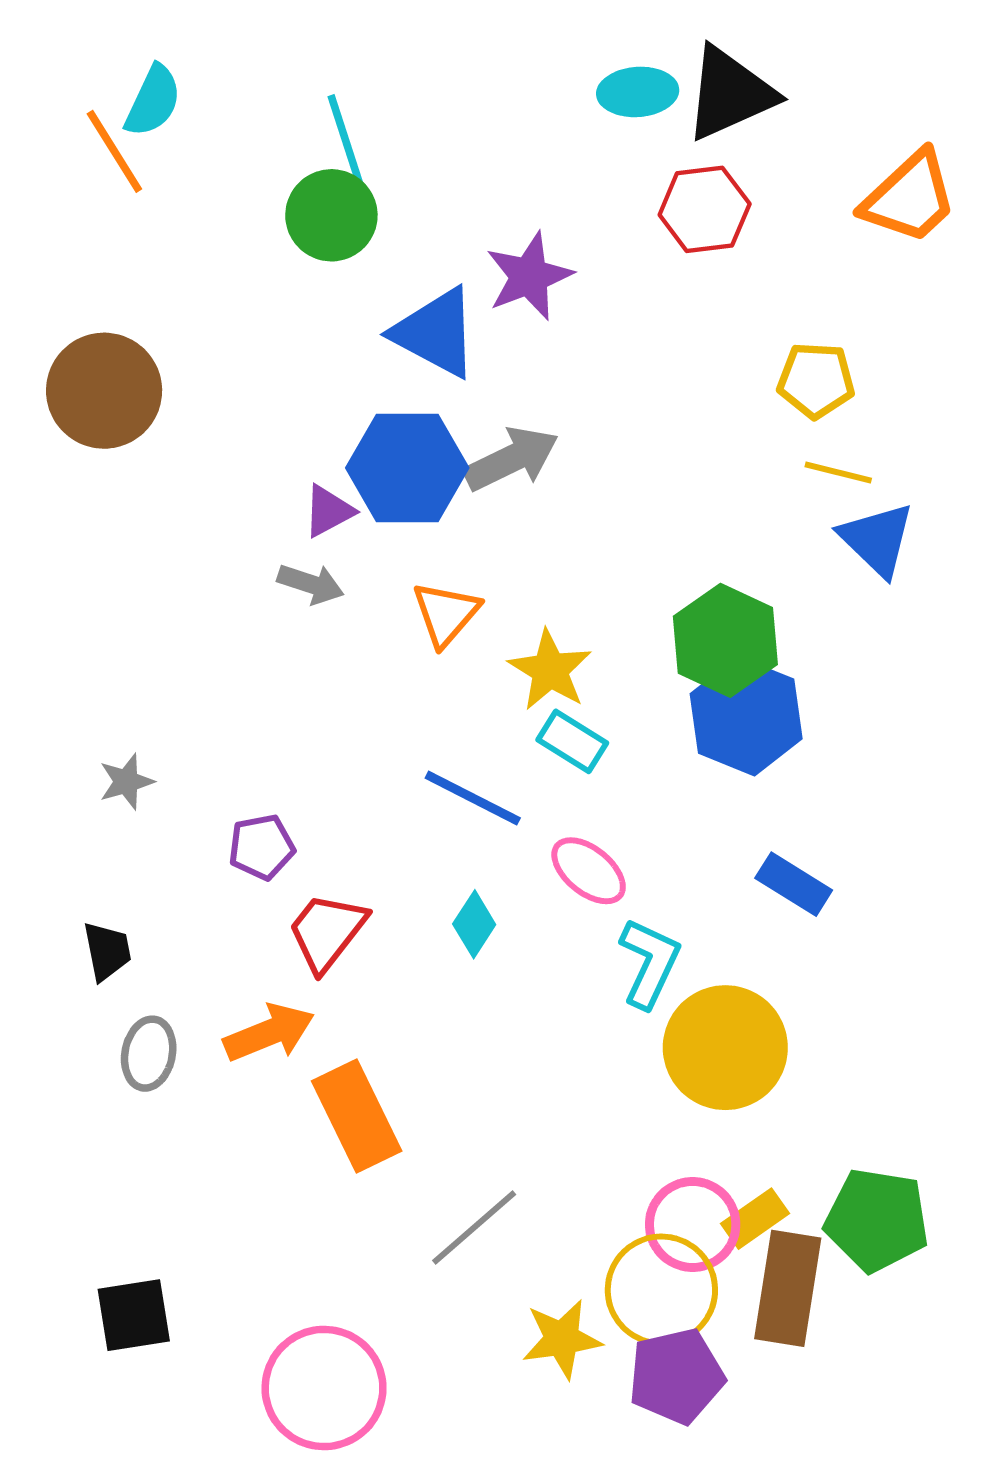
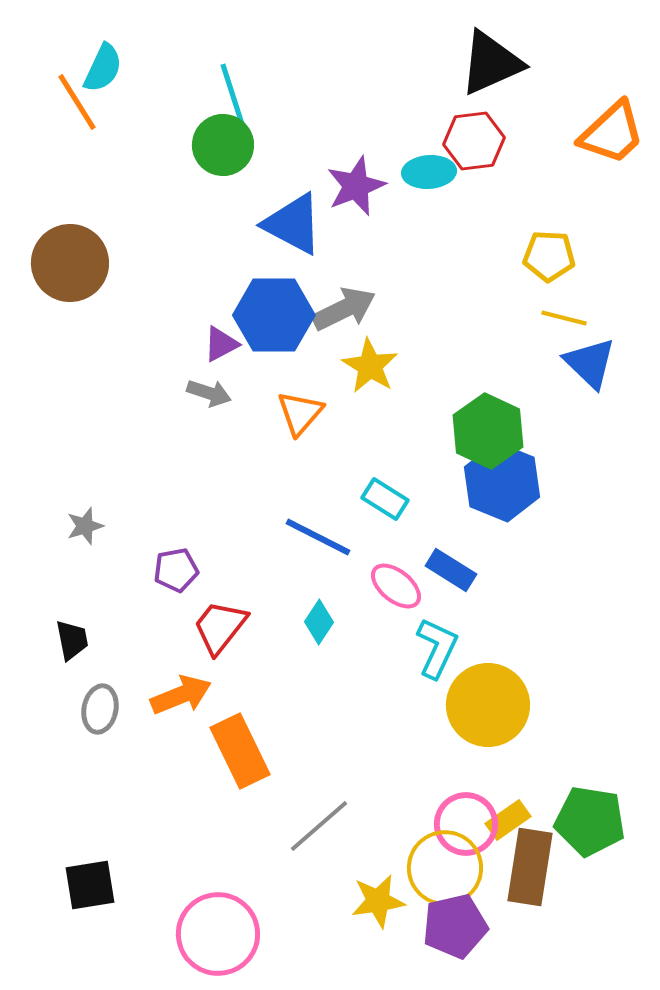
cyan ellipse: (638, 92) -> (429, 172), moved
yellow star: (550, 670) -> (370, 366), moved
blue rectangle: (794, 884) -> (451, 570), moved

